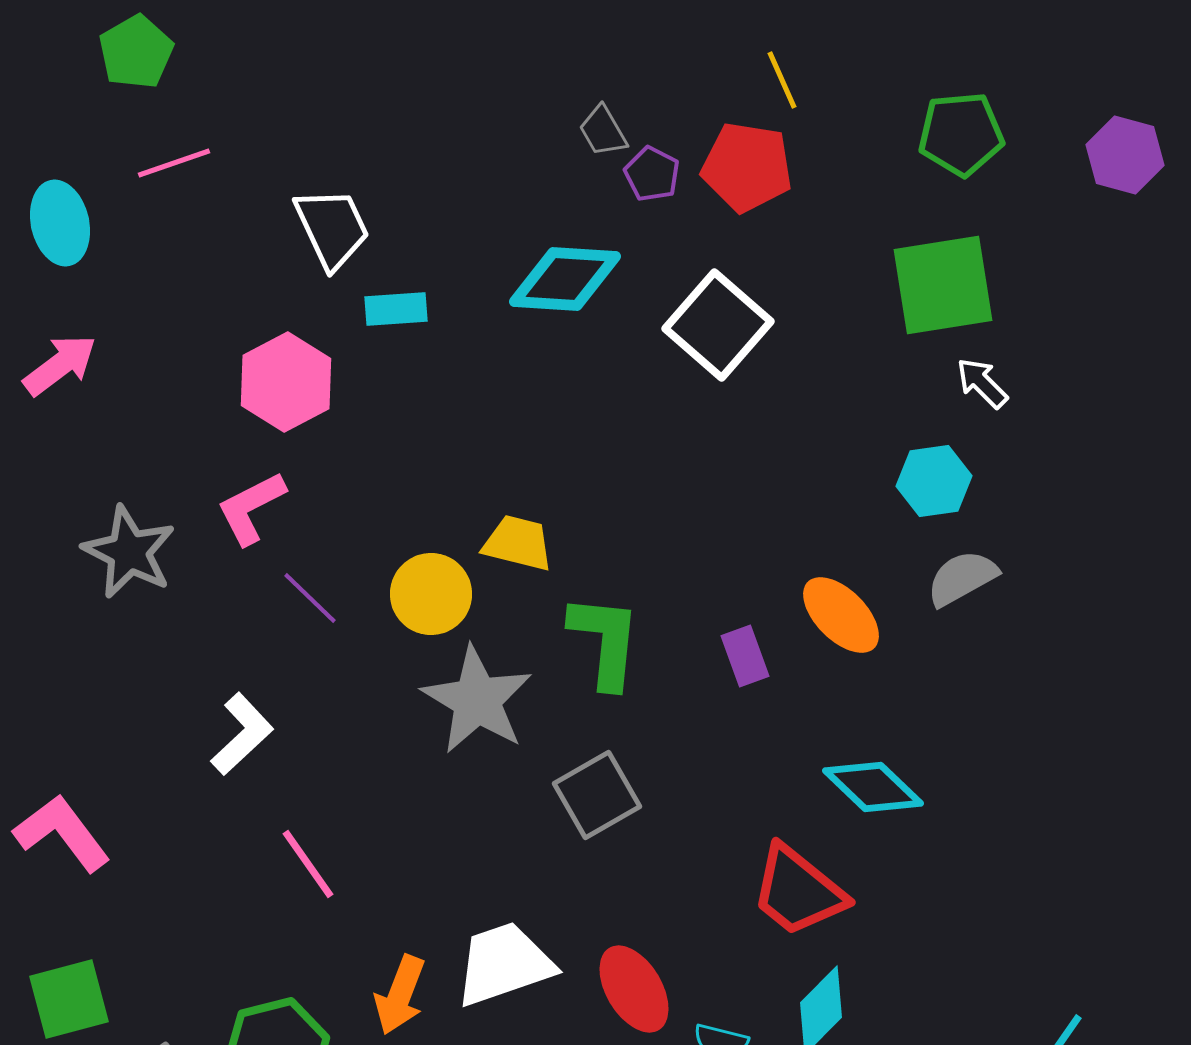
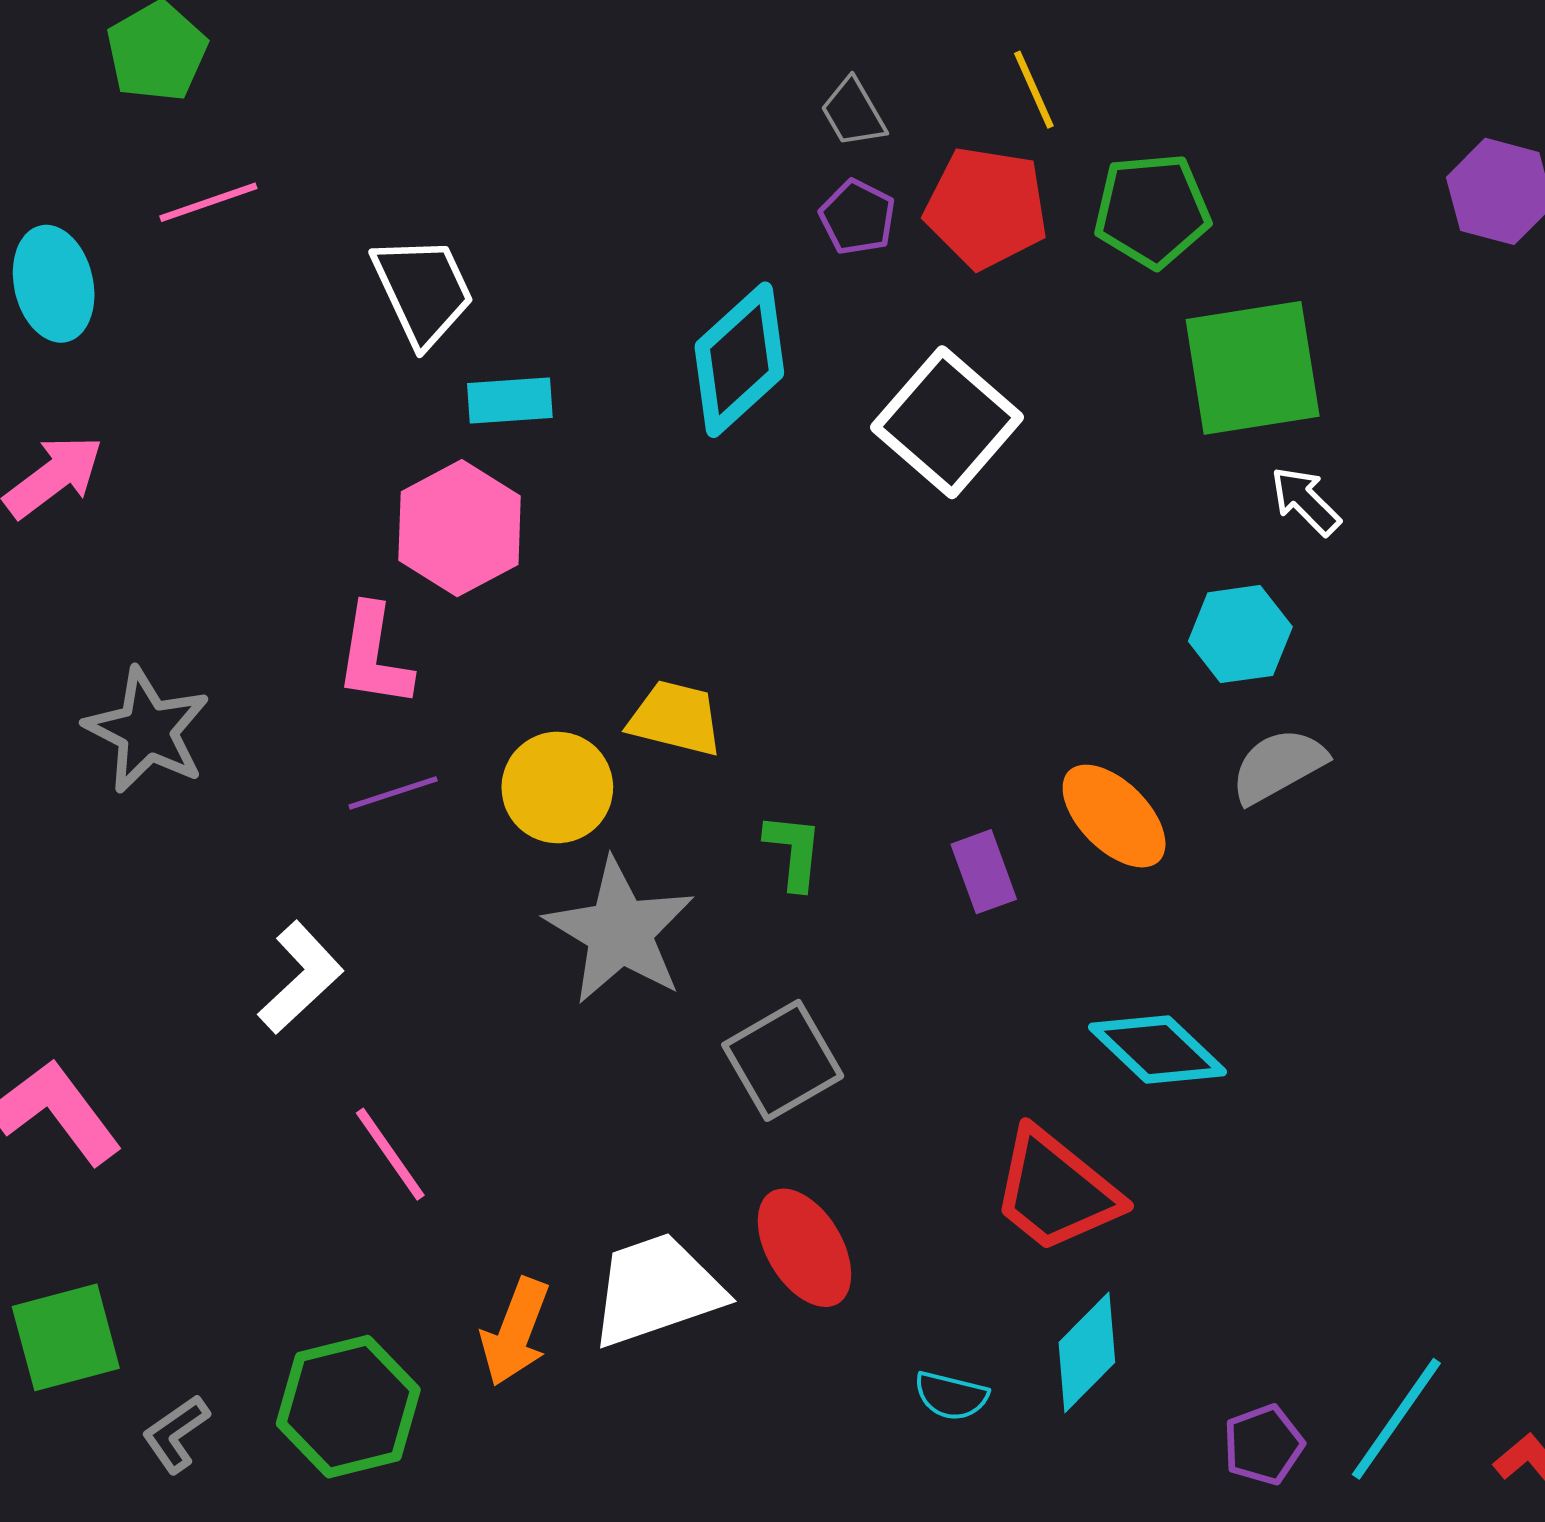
gray trapezoid: (603, 131) -> (853, 113), moved
green pentagon: (961, 134) -> (1152, 210), moved
cyan diamond: (565, 279) -> (739, 360), turned -46
pink hexagon: (286, 382) -> (460, 528), moved
pink L-shape: (251, 508) -> (374, 656), moved, turned -54
purple line: (310, 598) -> (393, 793), turned -62
green L-shape: (605, 641) -> (794, 851), size x0.6
red ellipse: (634, 989) -> (804, 1248), moved

